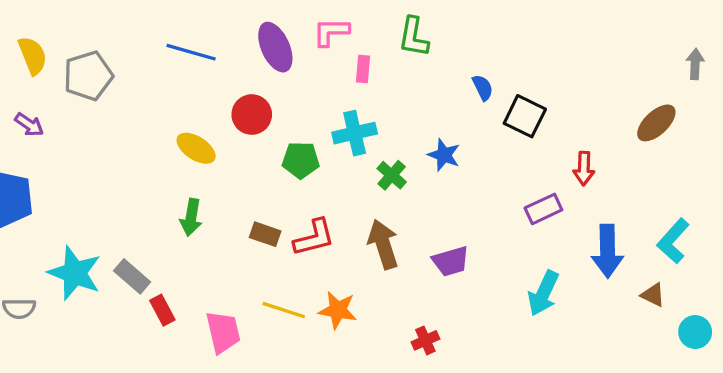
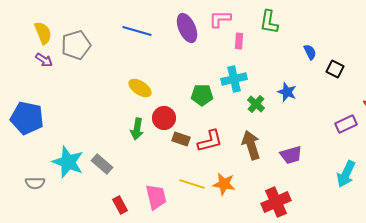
red circle: (252, 115) -> (164, 118), moved
black square: (525, 116) -> (335, 69), size x0.7
purple arrow: (29, 125) -> (44, 60), moved
red rectangle: (162, 310) -> (120, 205), moved
red cross: (425, 340) -> (276, 202), size x1.8

